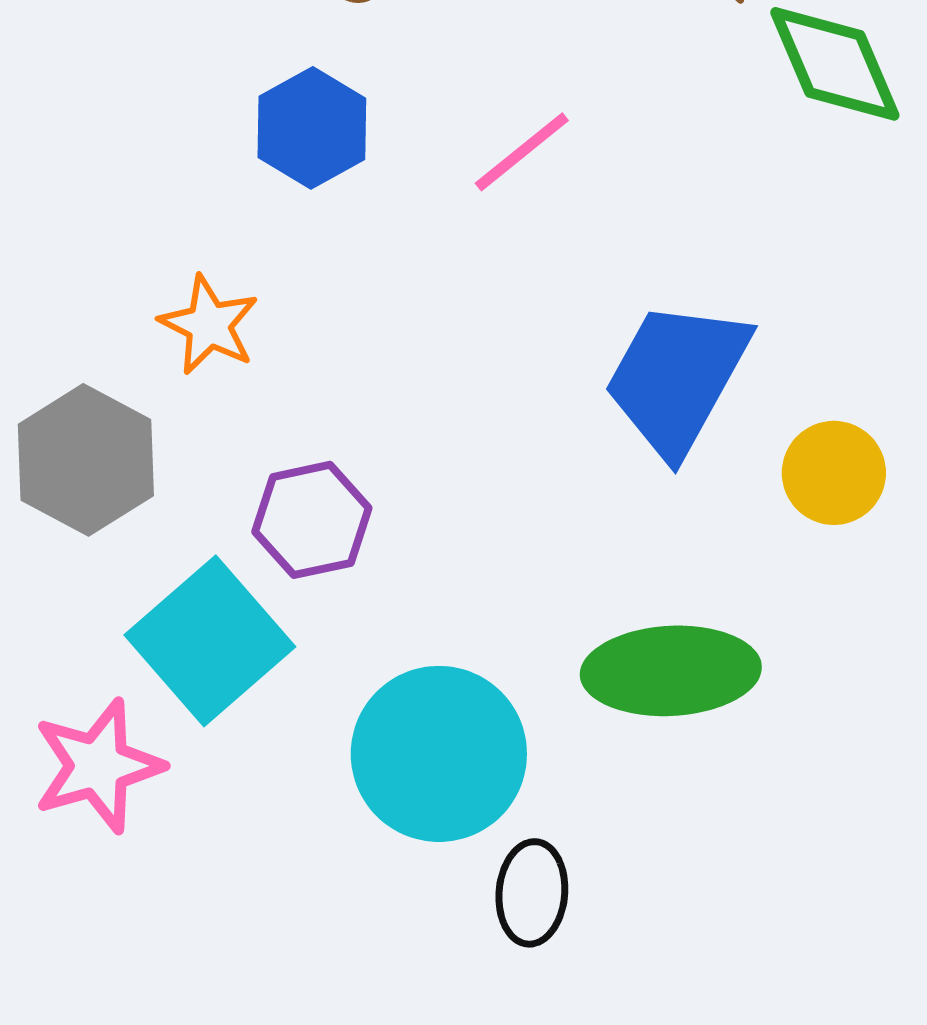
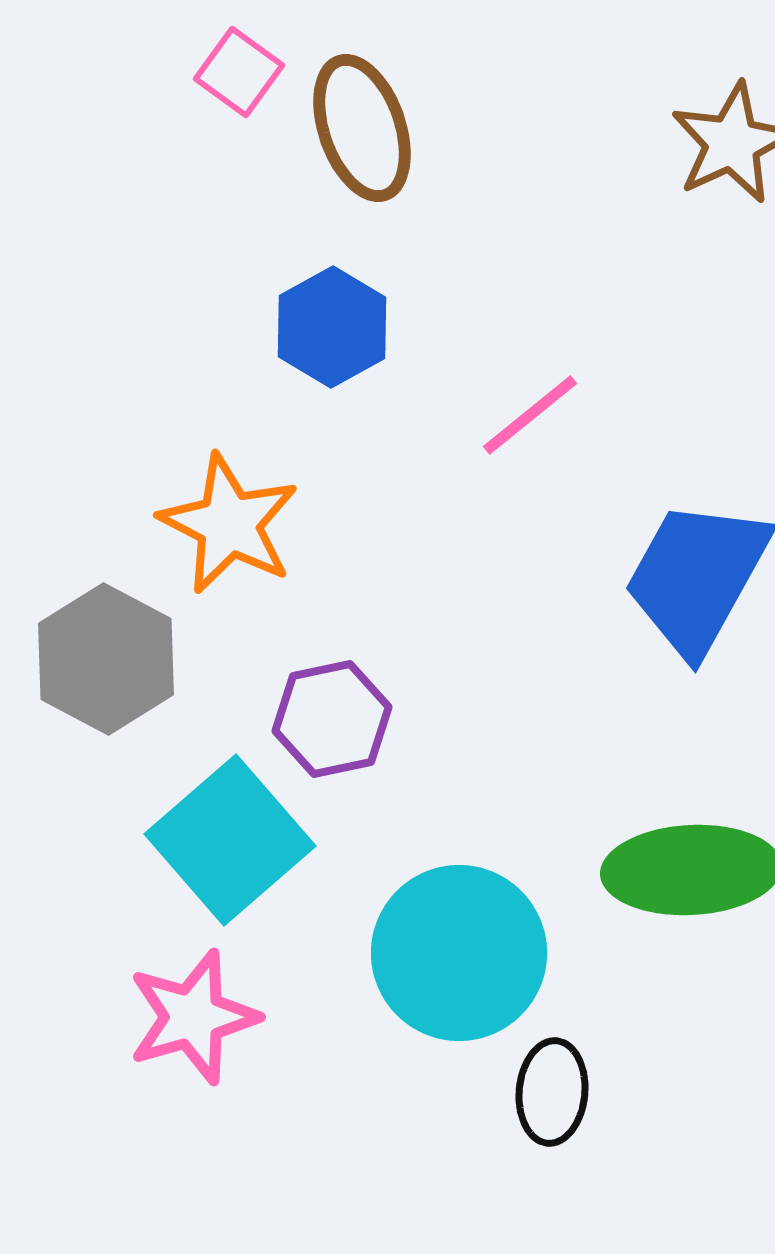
pink line: (522, 152) -> (530, 415), moved
orange star: (209, 325) -> (229, 524), size x1.4
pink star: (98, 766) -> (193, 1017), moved

